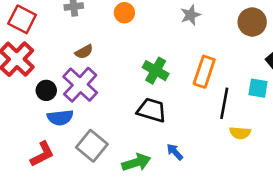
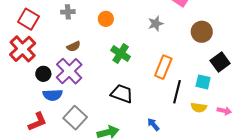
green cross: (156, 71) -> (121, 53), moved
yellow semicircle: (240, 133) -> (199, 107), moved
blue arrow: (175, 152) -> (153, 124), moved

